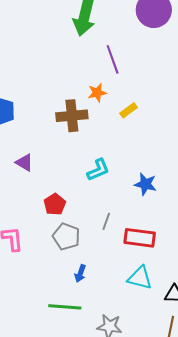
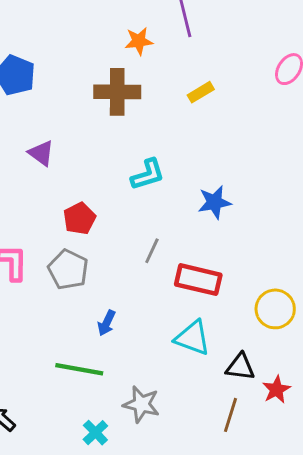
orange star: (97, 93) -> (139, 41), moved
blue star: (145, 184) -> (214, 202), turned -30
gray pentagon: (66, 237) -> (68, 269), moved

